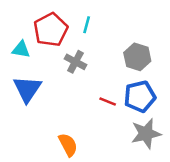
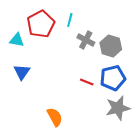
gray cross: (75, 62) -> (86, 40), moved
blue triangle: (27, 89) -> (22, 72), size x0.7

